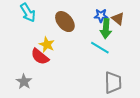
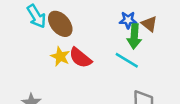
brown ellipse: (65, 22) -> (60, 24), moved
red semicircle: (40, 57) -> (80, 58), moved

